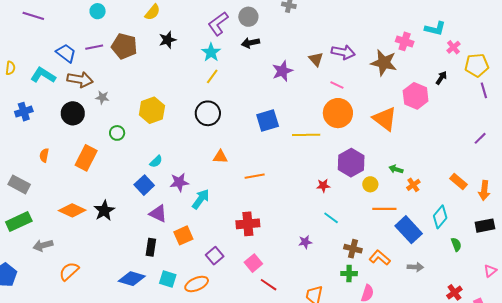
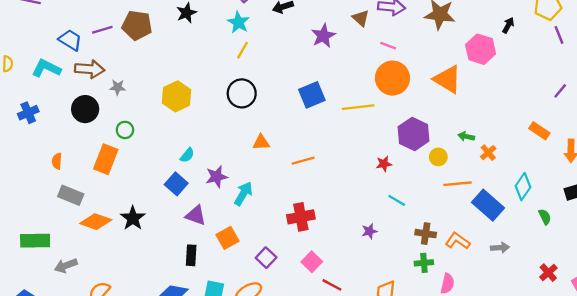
green circle: (117, 133) -> (125, 130), moved
orange rectangle: (459, 182) -> (539, 131), moved
gray rectangle: (19, 184) -> (71, 195), moved
green rectangle: (19, 221) -> (35, 241), turned 30

